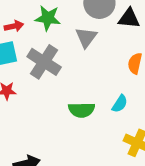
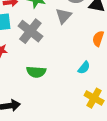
green semicircle: (82, 110) -> (36, 72), moved

